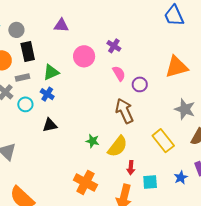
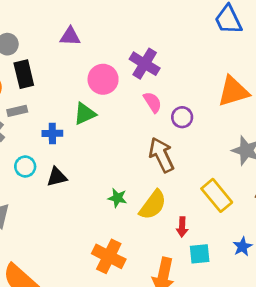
purple cross: (114, 46) -> (145, 64), size x1.5
green triangle: (51, 72) -> (85, 114), moved
blue cross: (47, 94) -> (52, 133), turned -32
cyan circle: (25, 104) -> (25, 167), moved
red arrow: (131, 168) -> (182, 227), moved

